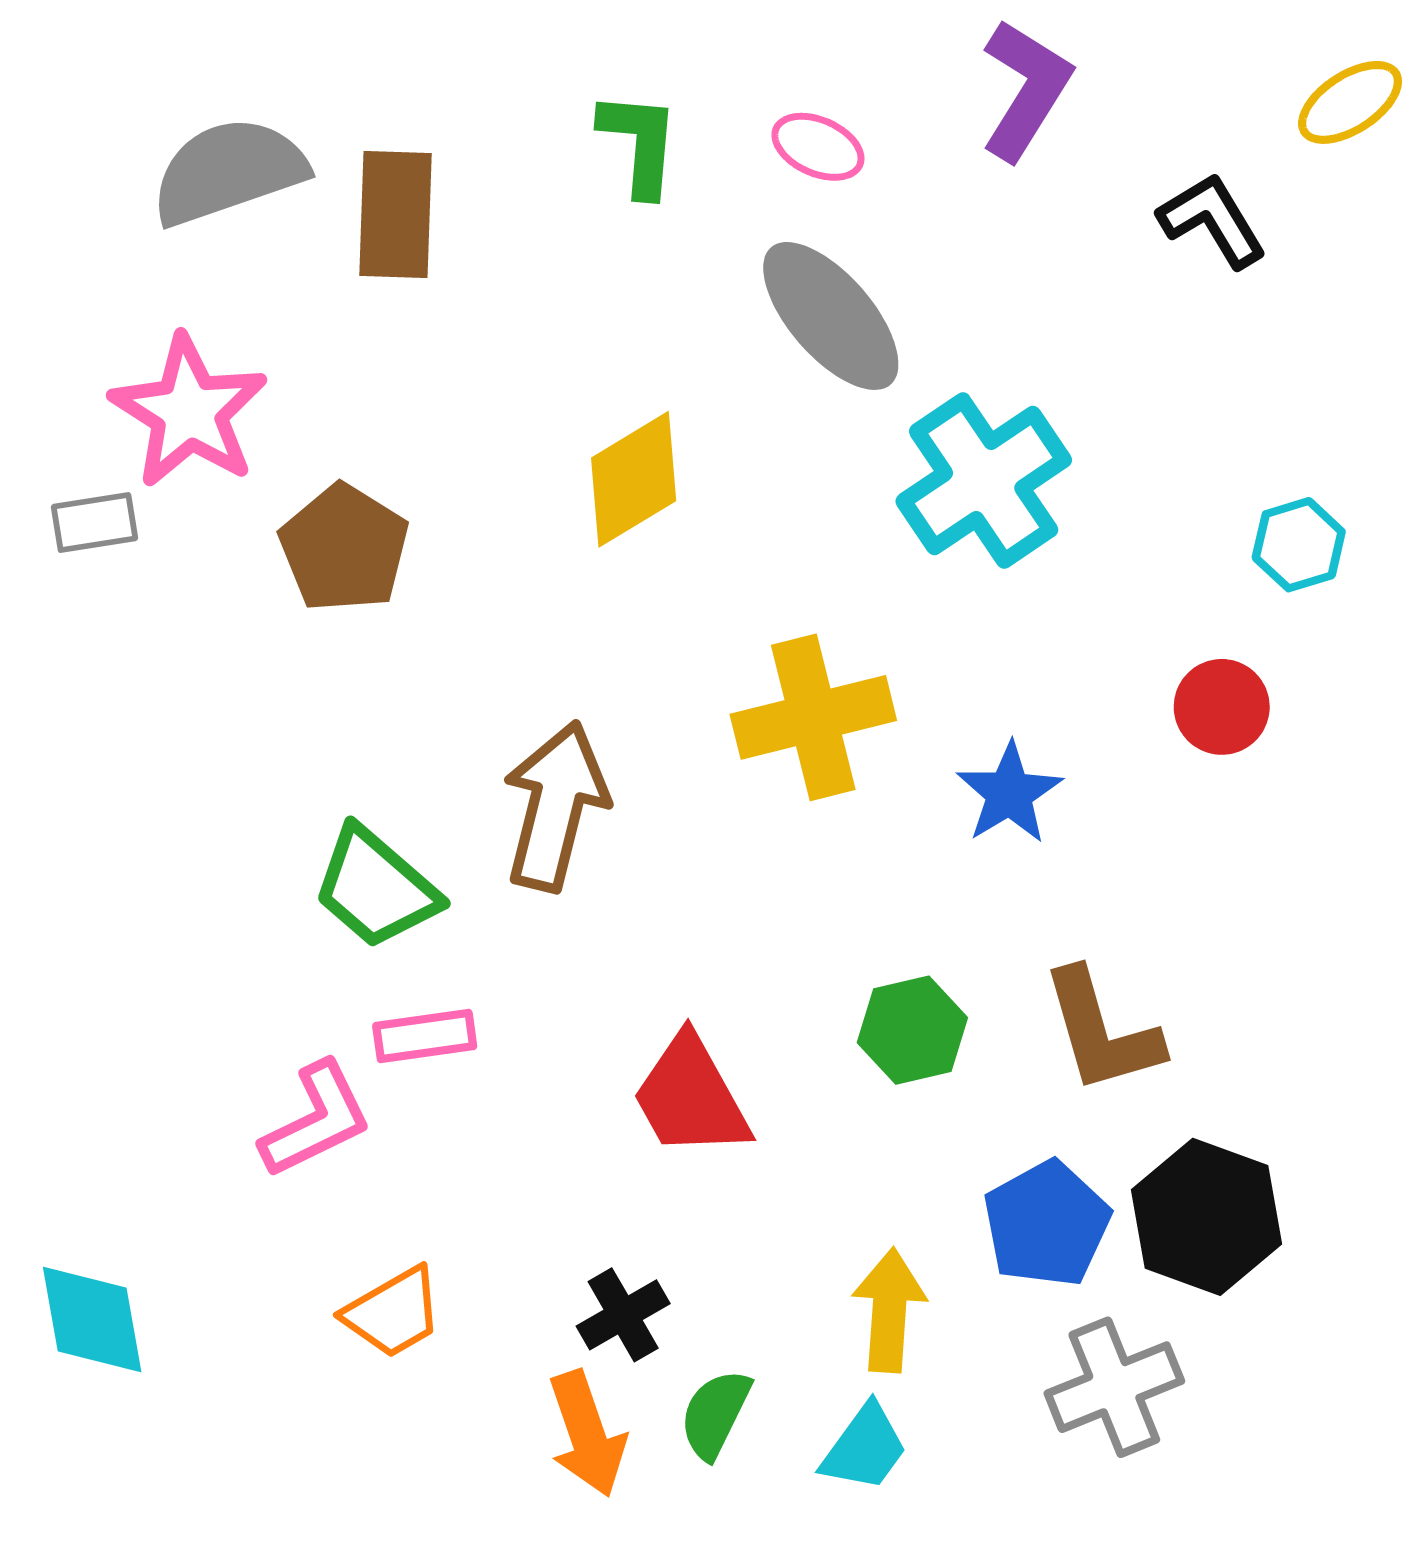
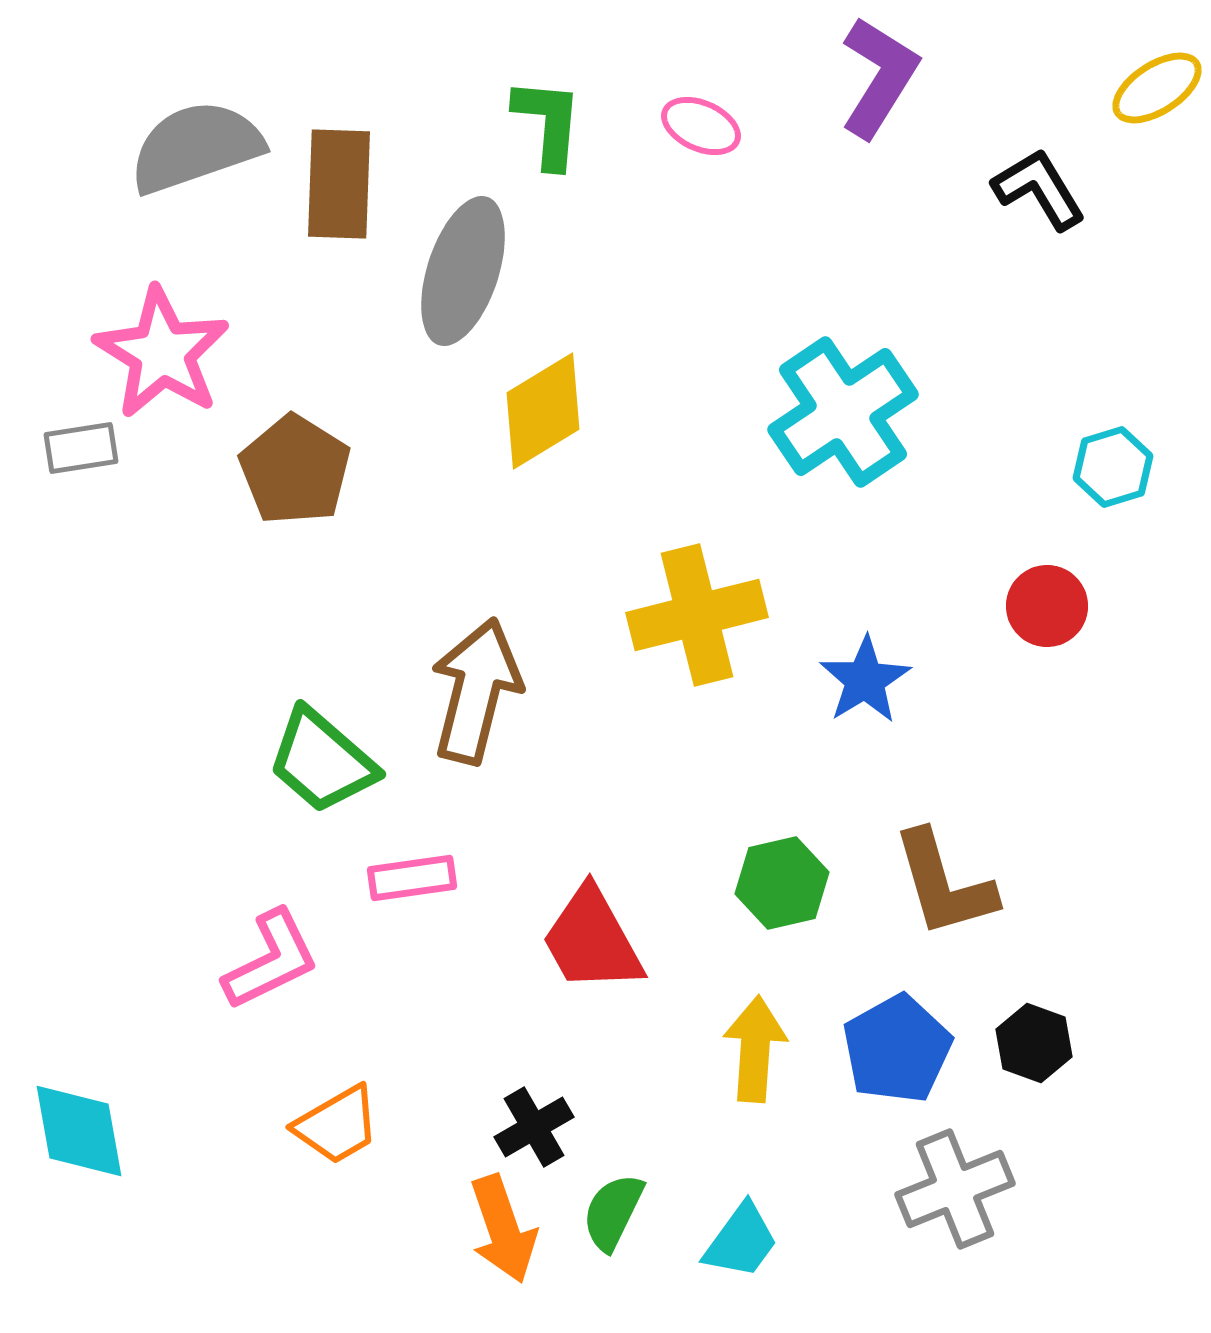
gray ellipse: (831, 316) -> (463, 271), moved, turned 59
pink rectangle: (425, 1036) -> (412, 878), moved
black hexagon: (1207, 1217) -> (1034, 1043), size x0.6
yellow arrow: (889, 1310) -> (755, 1049), moved

